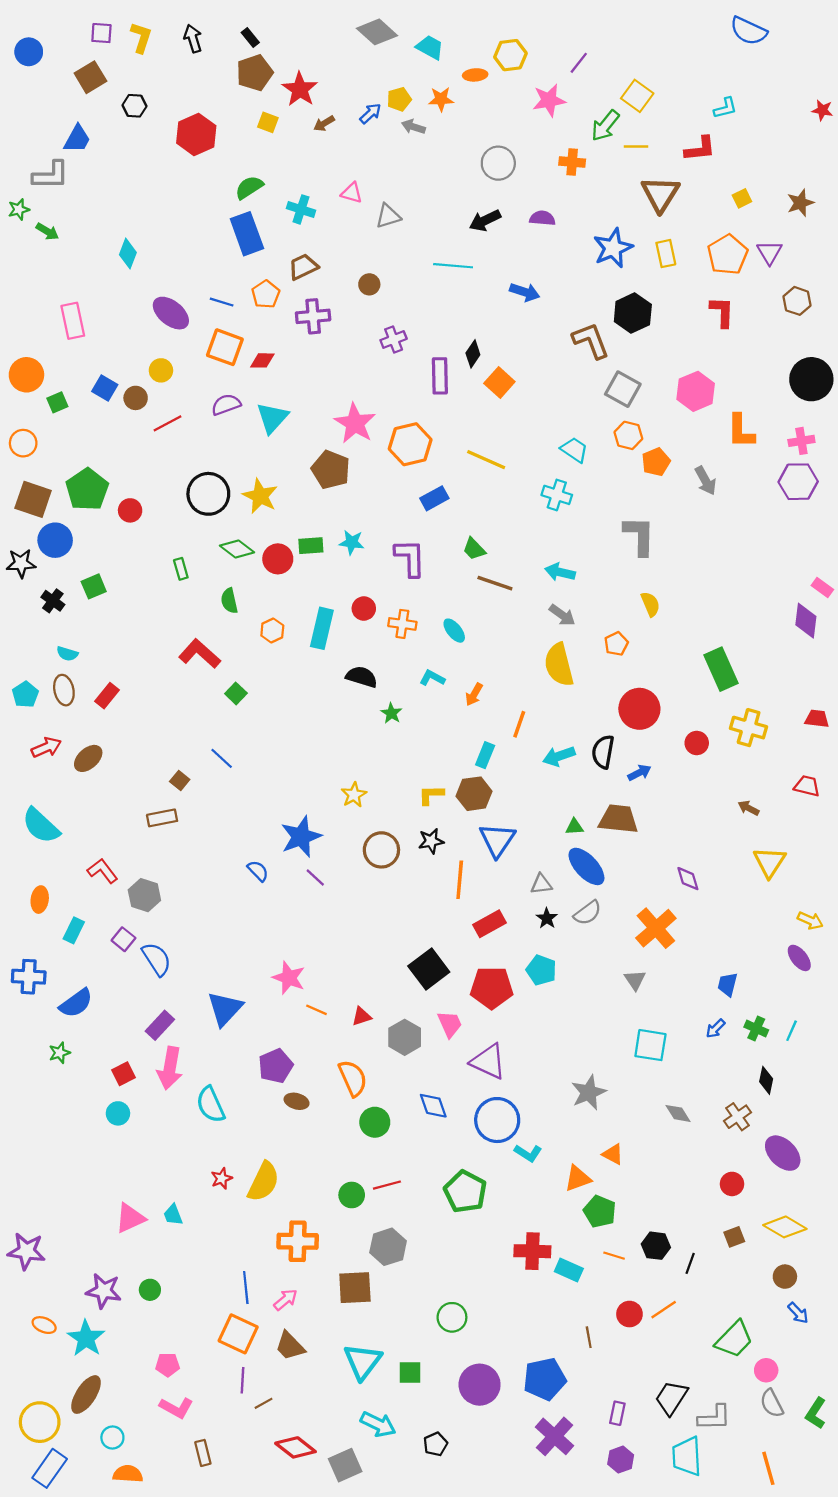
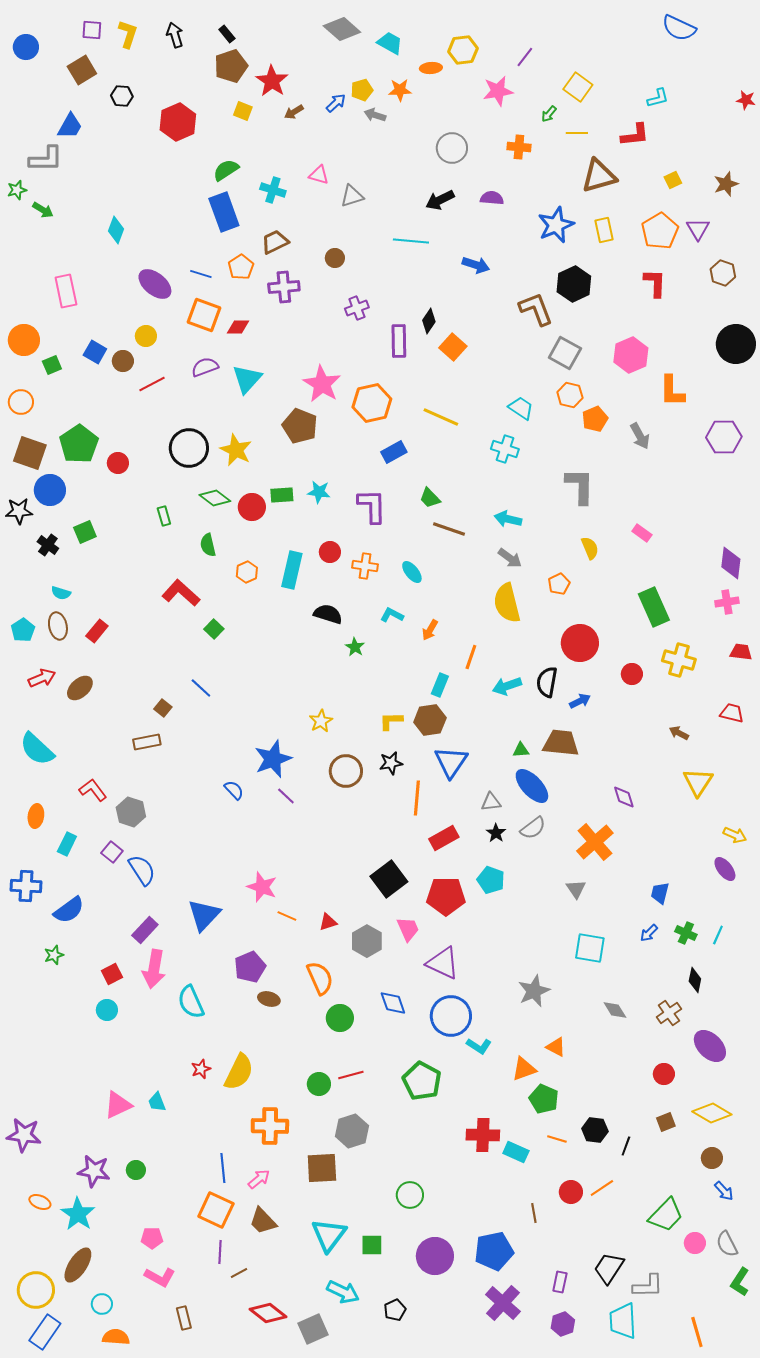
green arrow: (605, 126) -> (549, 114), size x0.6
brown triangle: (660, 194) -> (599, 176), turned 42
pink cross: (801, 441) -> (727, 602), moved
pink rectangle: (822, 588) -> (642, 533), moved
gray semicircle: (772, 1403) -> (727, 1244), moved

